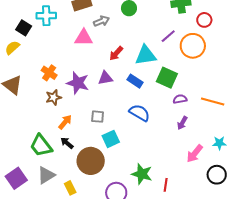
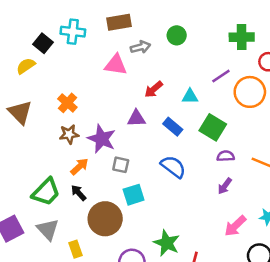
cyan triangle: (146, 55) -> (190, 96), size x0.6
purple star: (78, 83) -> (102, 139), moved
green trapezoid: (41, 146) -> (46, 192), turned -105
gray triangle: (46, 175) -> (48, 229), turned -48

